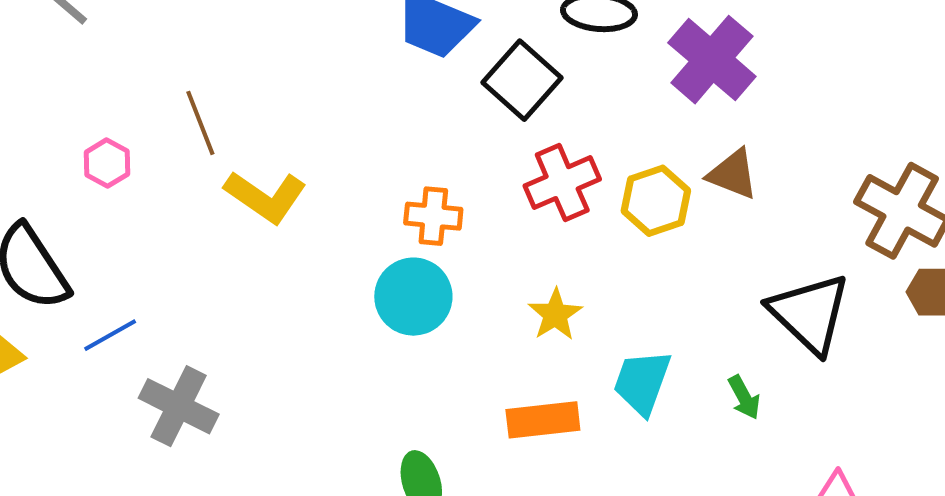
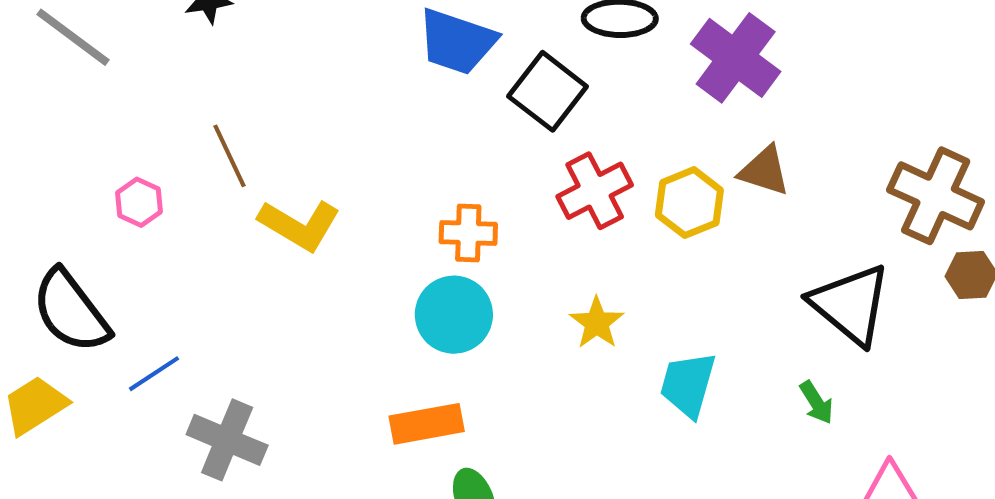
green arrow: (744, 397) -> (816, 402), moved
orange rectangle: (543, 420) -> (427, 424), moved

